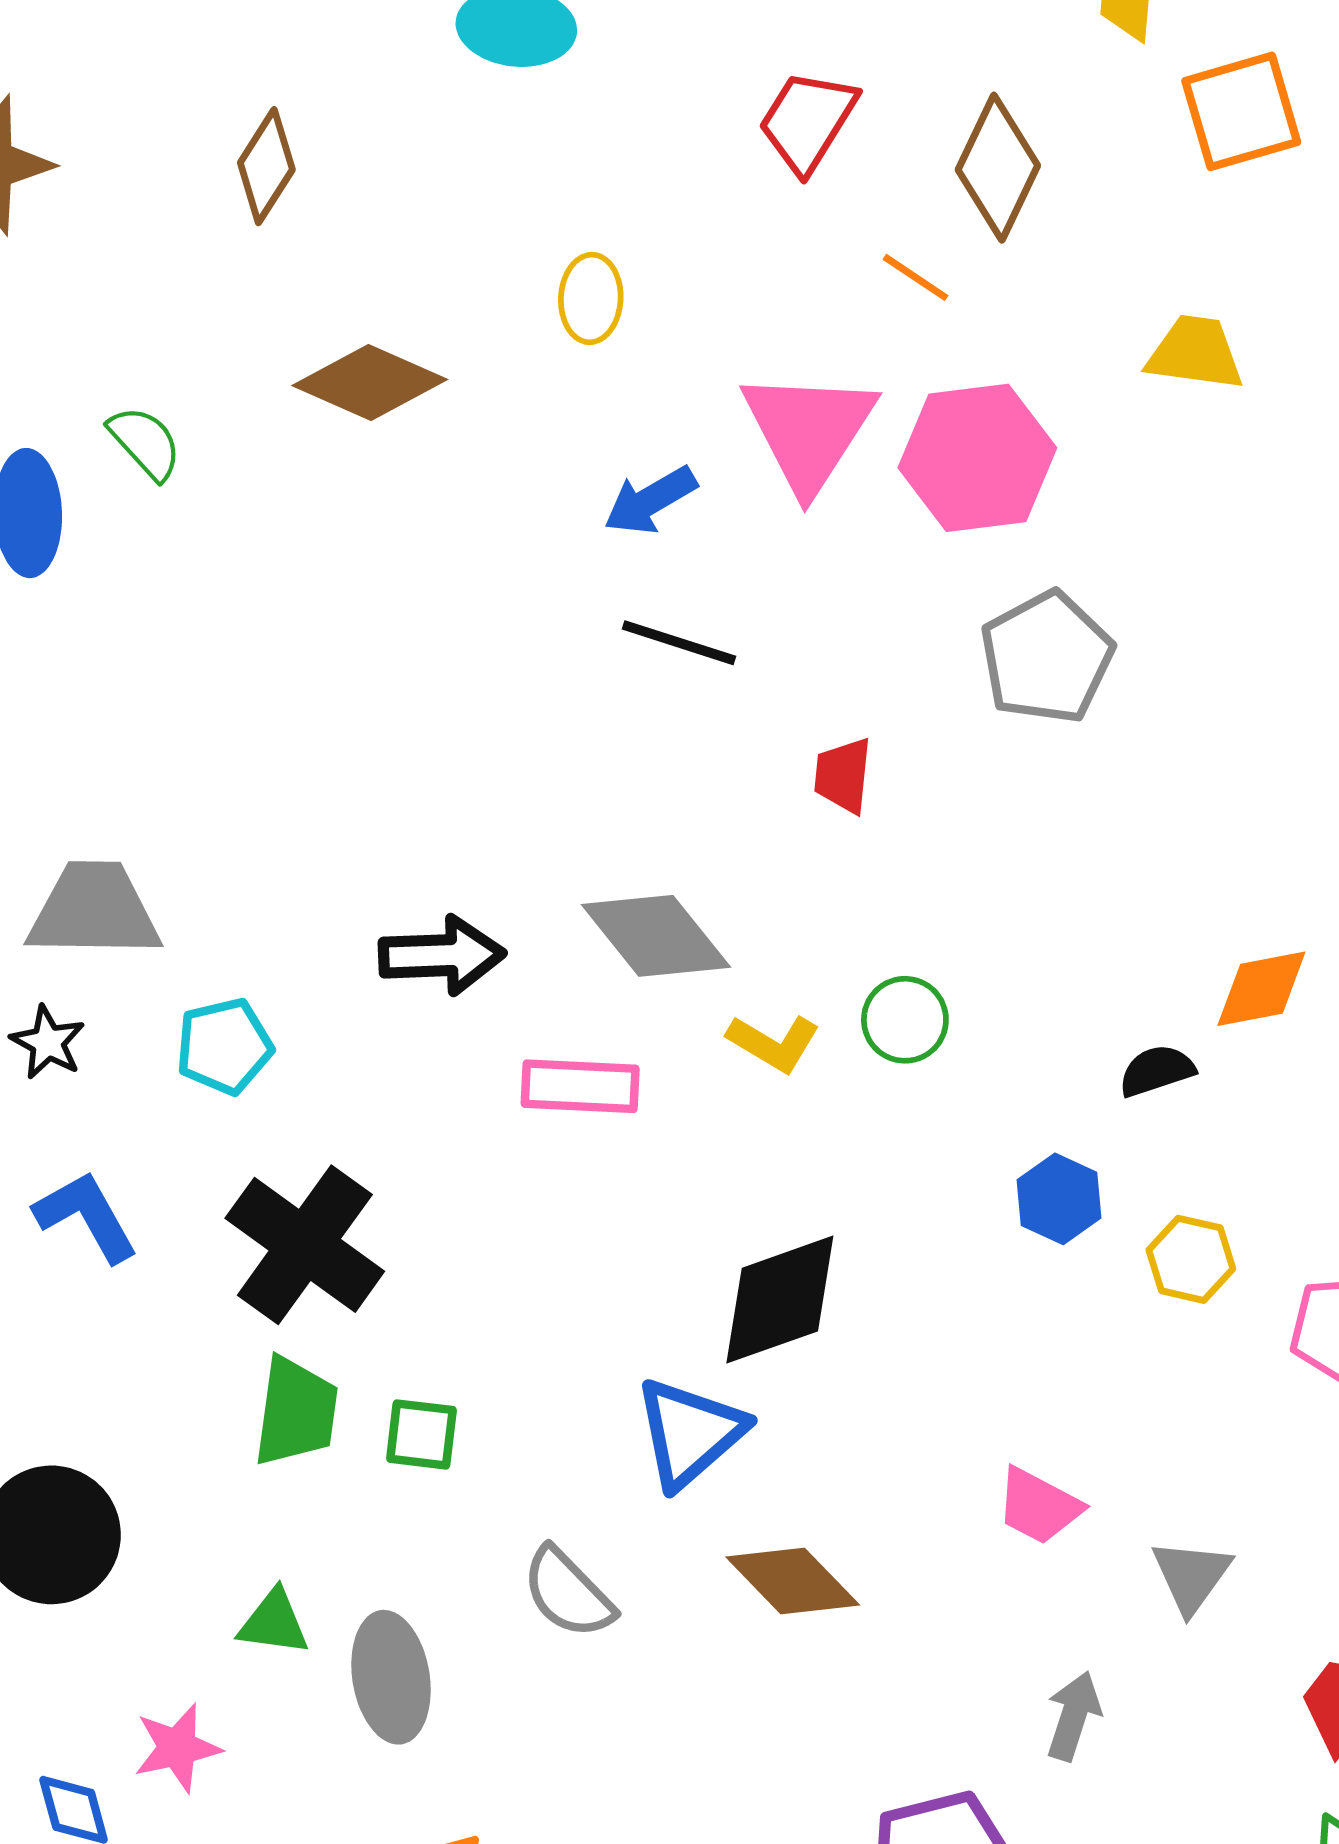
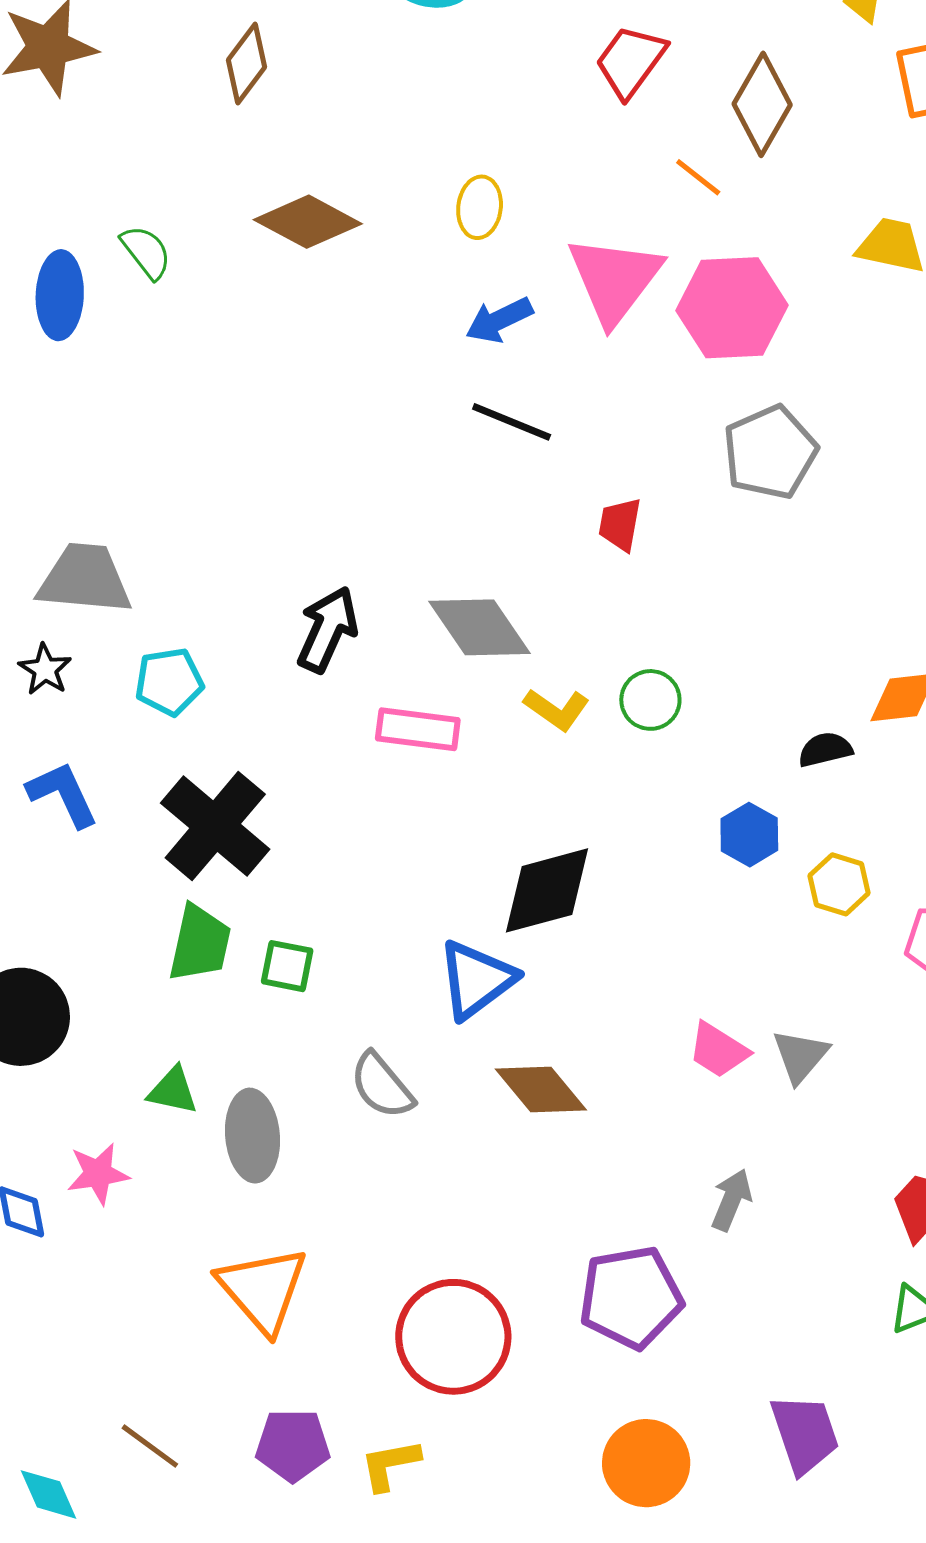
yellow ellipse: (591, 298) -> (480, 207), moved
black arrow: (442, 955) -> (327, 629), turned -68
gray triangle: (1191, 1576) -> (800, 1056), moved

